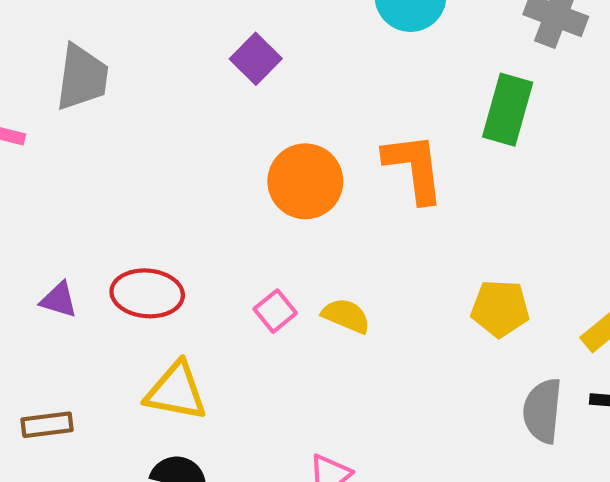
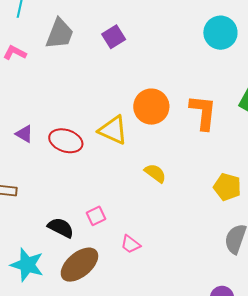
purple square: (256, 59) -> (114, 37), moved
pink square: (275, 311) -> (96, 216), moved
yellow triangle: (176, 391) -> (113, 130), moved

